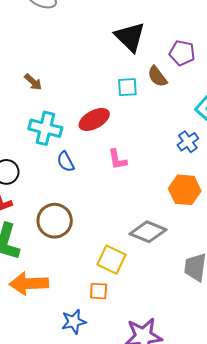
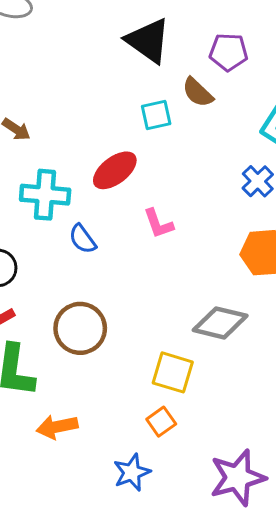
orange arrow: (29, 284) -> (57, 427), size x0.7
orange square: (99, 291) -> (161, 422), turned -30

